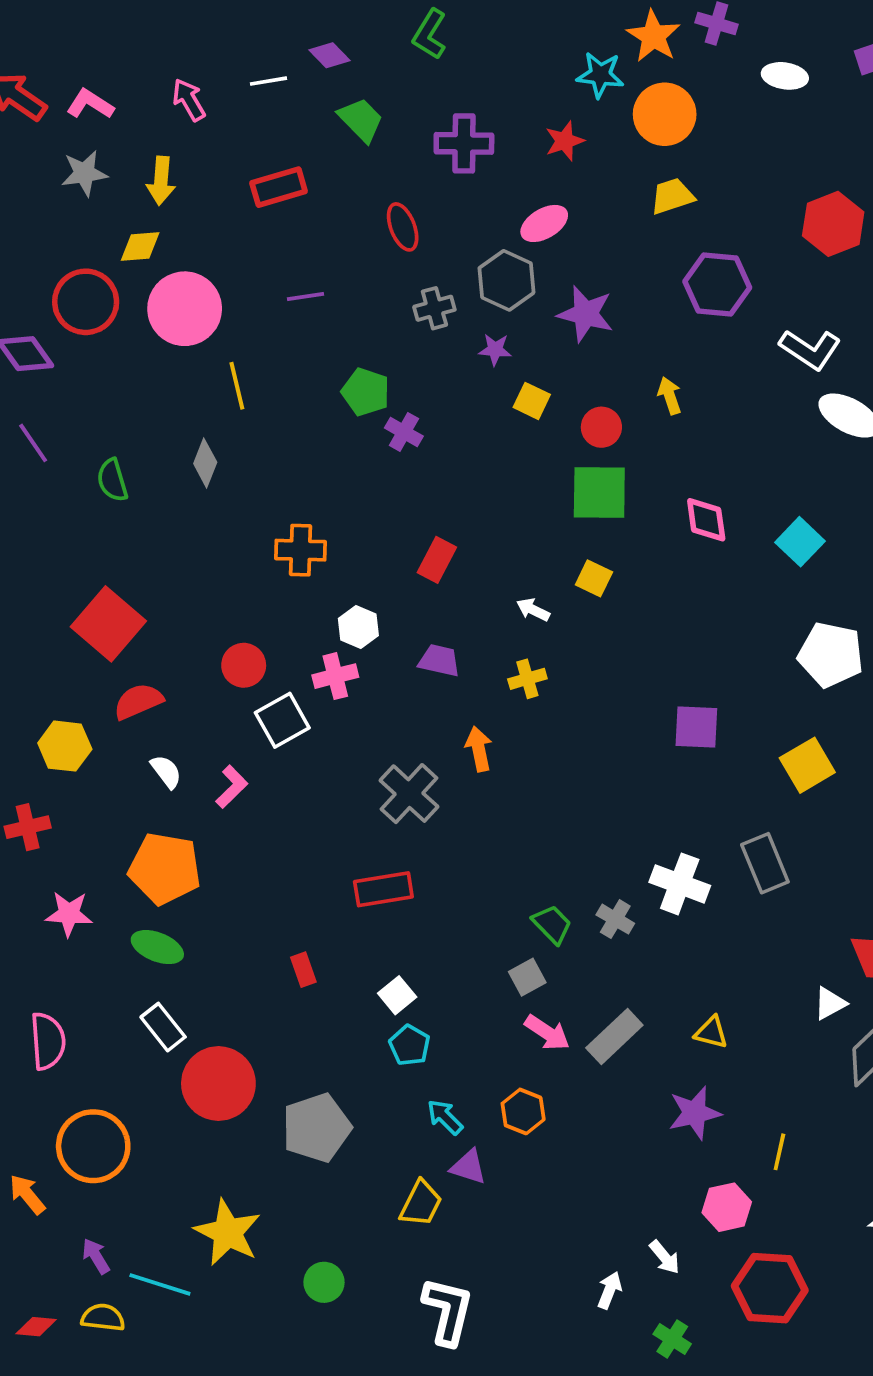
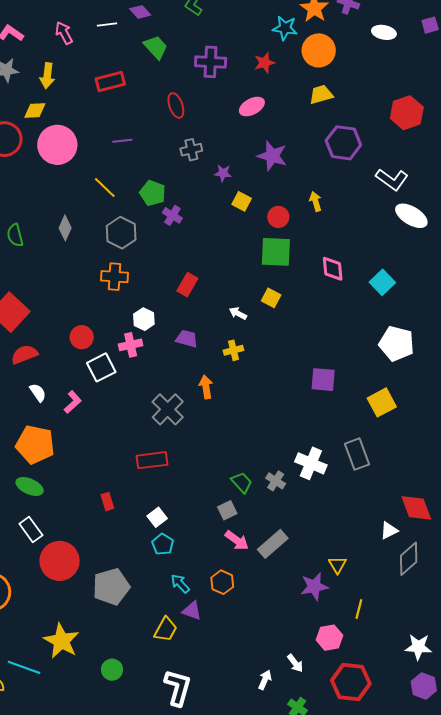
gray hexagon: (506, 280) -> (121, 233), moved
yellow line: (237, 386) -> (105, 187), moved, turned -35
yellow triangle: (711, 1032) -> (337, 565), moved, turned 42

